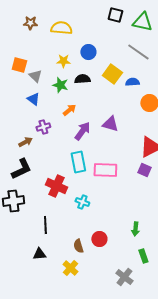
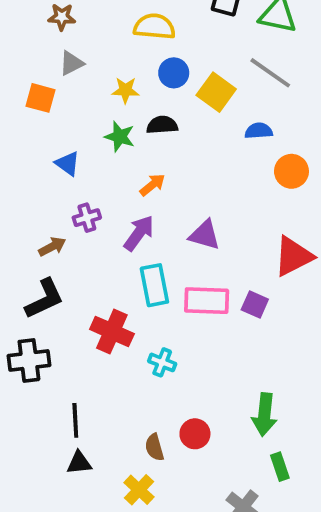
yellow semicircle: (61, 28) -> (154, 27), moved
yellow square: (112, 74) -> (216, 92), moved
gray triangle: (35, 76) -> (71, 63), moved, turned 48
orange arrow: (69, 110) -> (152, 185), moved
purple triangle: (110, 124) -> (205, 235), moved
purple arrow: (82, 131) -> (139, 233), moved
purple square: (144, 170) -> (255, 304), moved
black line: (45, 225) -> (75, 420), moved
green arrow: (135, 229) -> (264, 415), size x1.5

